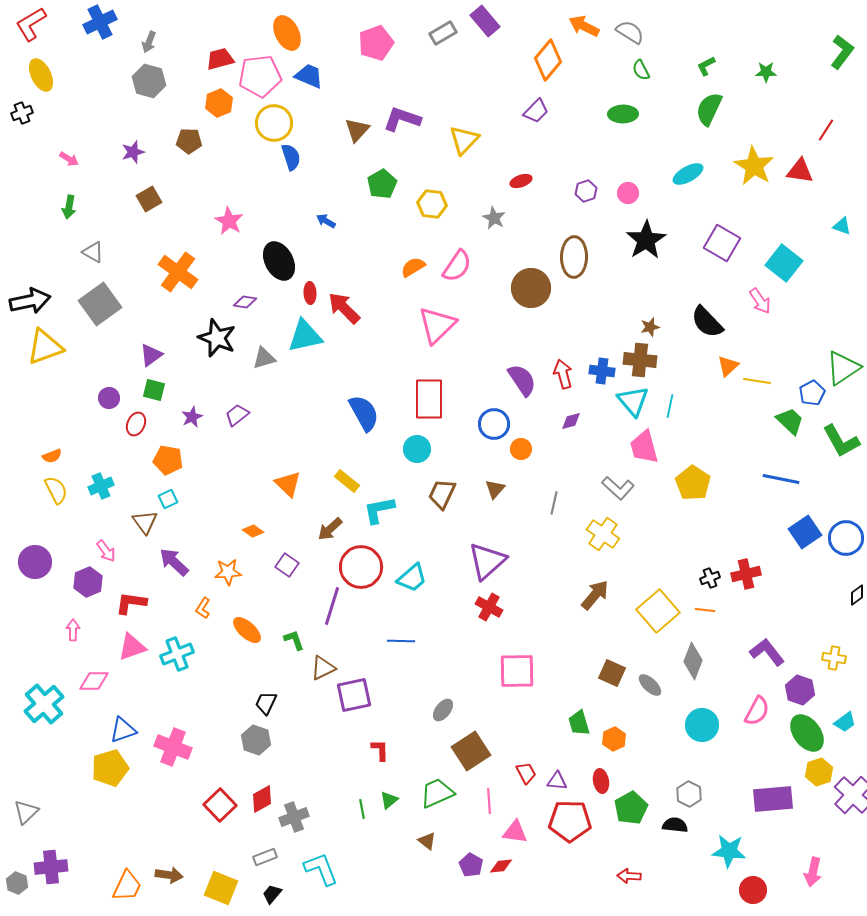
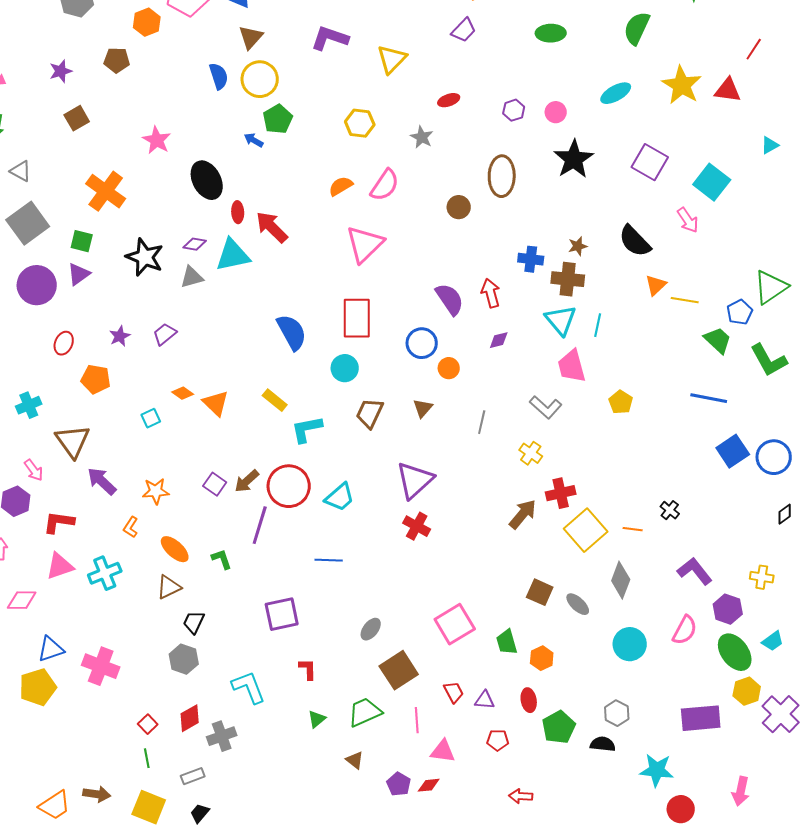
yellow circle: (274, 123) -> (260, 79), moved
brown triangle: (357, 130) -> (251, 37), moved
green pentagon: (382, 184) -> (278, 119), moved
cyan triangle: (842, 226) -> (770, 145), turned -48
brown circle: (531, 288) -> (459, 207), size x0.6
purple diamond: (245, 302) -> (195, 244), moved
blue cross: (602, 371) -> (531, 259), moved
green square: (154, 390) -> (82, 241), moved
purple circle: (109, 398) -> (37, 285), moved, size x1.8
yellow pentagon: (693, 483) -> (621, 402), size x0.7
cyan square: (168, 499) -> (151, 418), moved
brown triangle: (145, 522) -> (73, 441), size x1.4
brown arrow: (330, 529) -> (247, 481), moved
orange diamond: (253, 531) -> (183, 393), moved
yellow cross: (603, 534) -> (531, 453), size x0.7
red cross: (746, 574) -> (561, 493), moved
black cross: (710, 578) -> (670, 510), moved, turned -30
brown triangle: (323, 668) -> (169, 587), moved
pink square: (517, 671) -> (455, 624), moved, turned -30
red square: (220, 805) -> (148, 724), size x0.6
green line: (362, 809) -> (147, 758), moved
red pentagon: (570, 821) -> (498, 740), size x0.5
cyan L-shape: (321, 869) -> (249, 687), moved
red arrow: (629, 876) -> (521, 796), moved
orange trapezoid: (127, 886) -> (55, 805), turned 32

